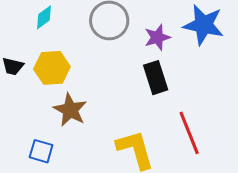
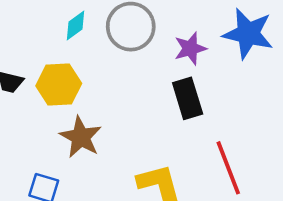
cyan diamond: (44, 17) -> (75, 25), moved

